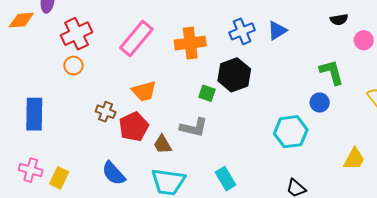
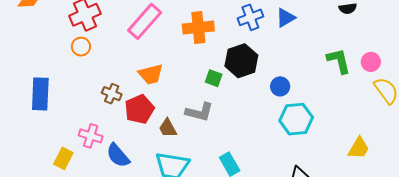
pink circle: (364, 40) -> (371, 62), moved
blue circle: (320, 103) -> (280, 86), moved
pink cross: (31, 170) -> (91, 136), moved

